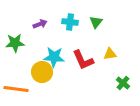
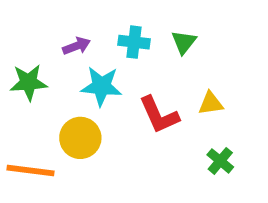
cyan star: (54, 57) -> (101, 86), moved
green cross: (123, 83) -> (220, 161), moved

